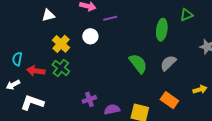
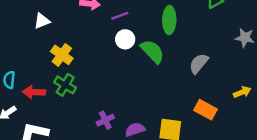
green ellipse: (162, 30) -> (169, 20), moved
white circle: (90, 36) -> (125, 39), moved
green semicircle: (138, 64) -> (152, 51), moved

